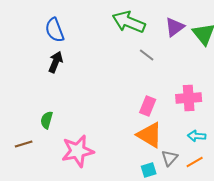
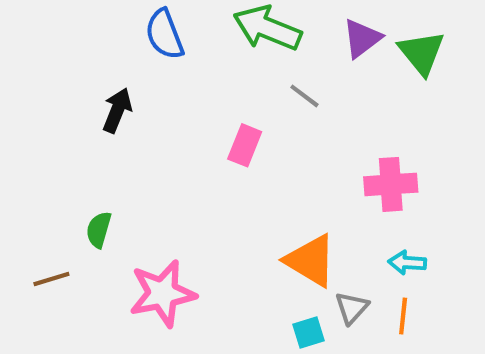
blue semicircle: (55, 30) -> (165, 34), moved
pink rectangle: (148, 106) -> (245, 145), moved
orange line: (195, 162) -> (403, 316), turned -54

